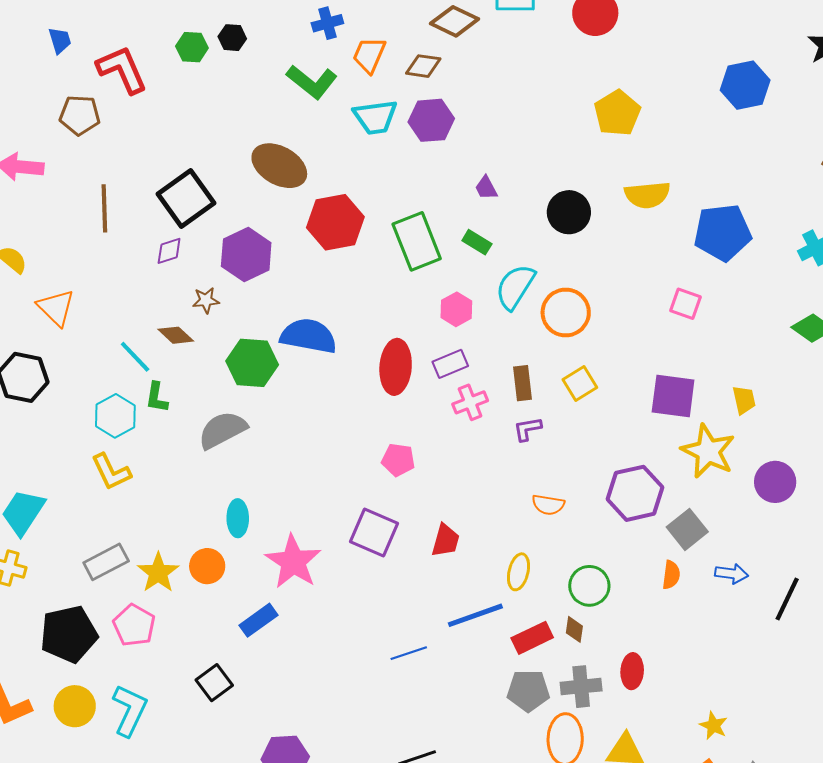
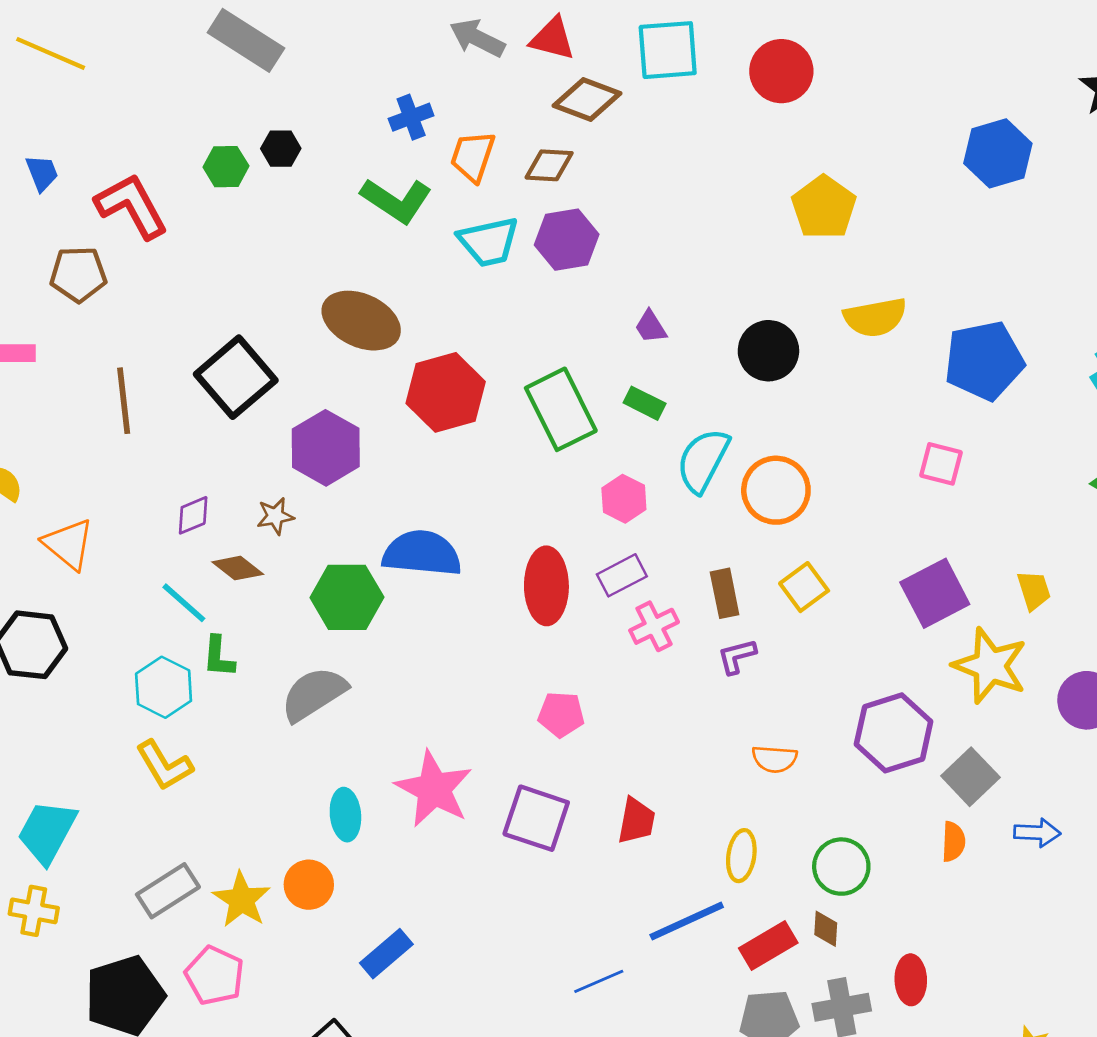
purple diamond: (169, 251) -> (193, 515), moved
purple square: (673, 396) -> (935, 593), turned -30
pink star: (293, 562) -> (434, 789), moved

